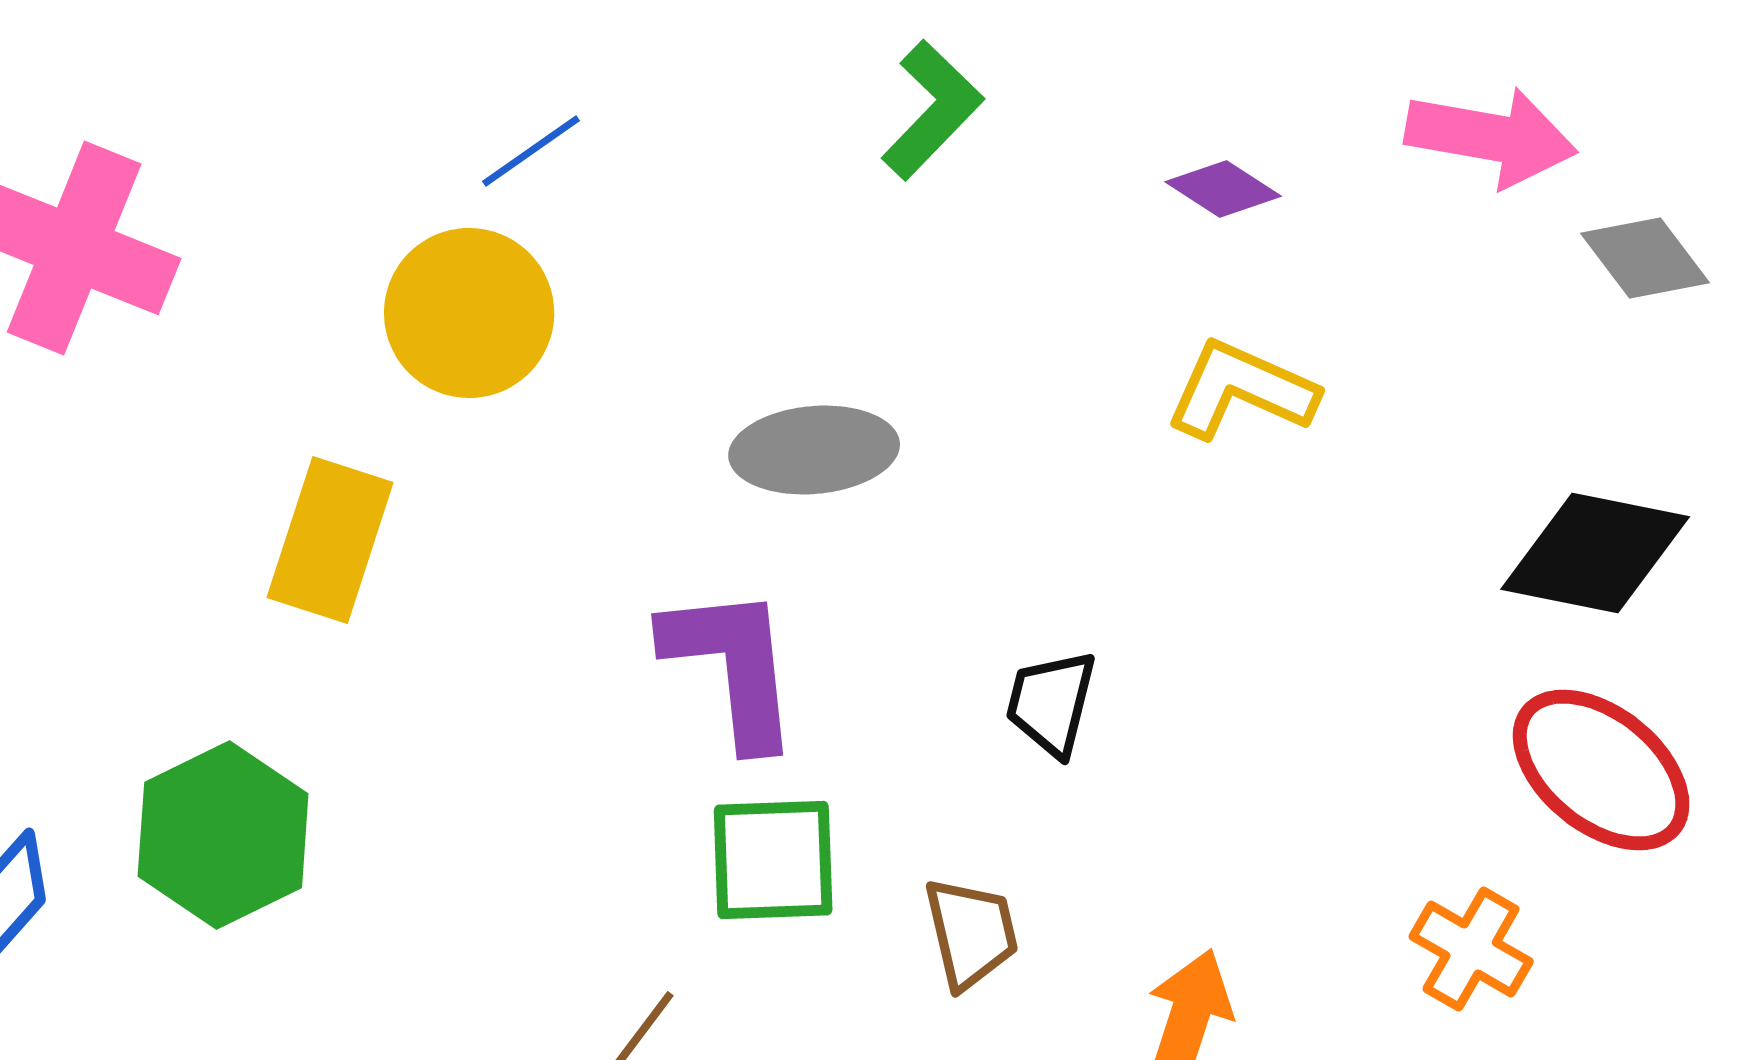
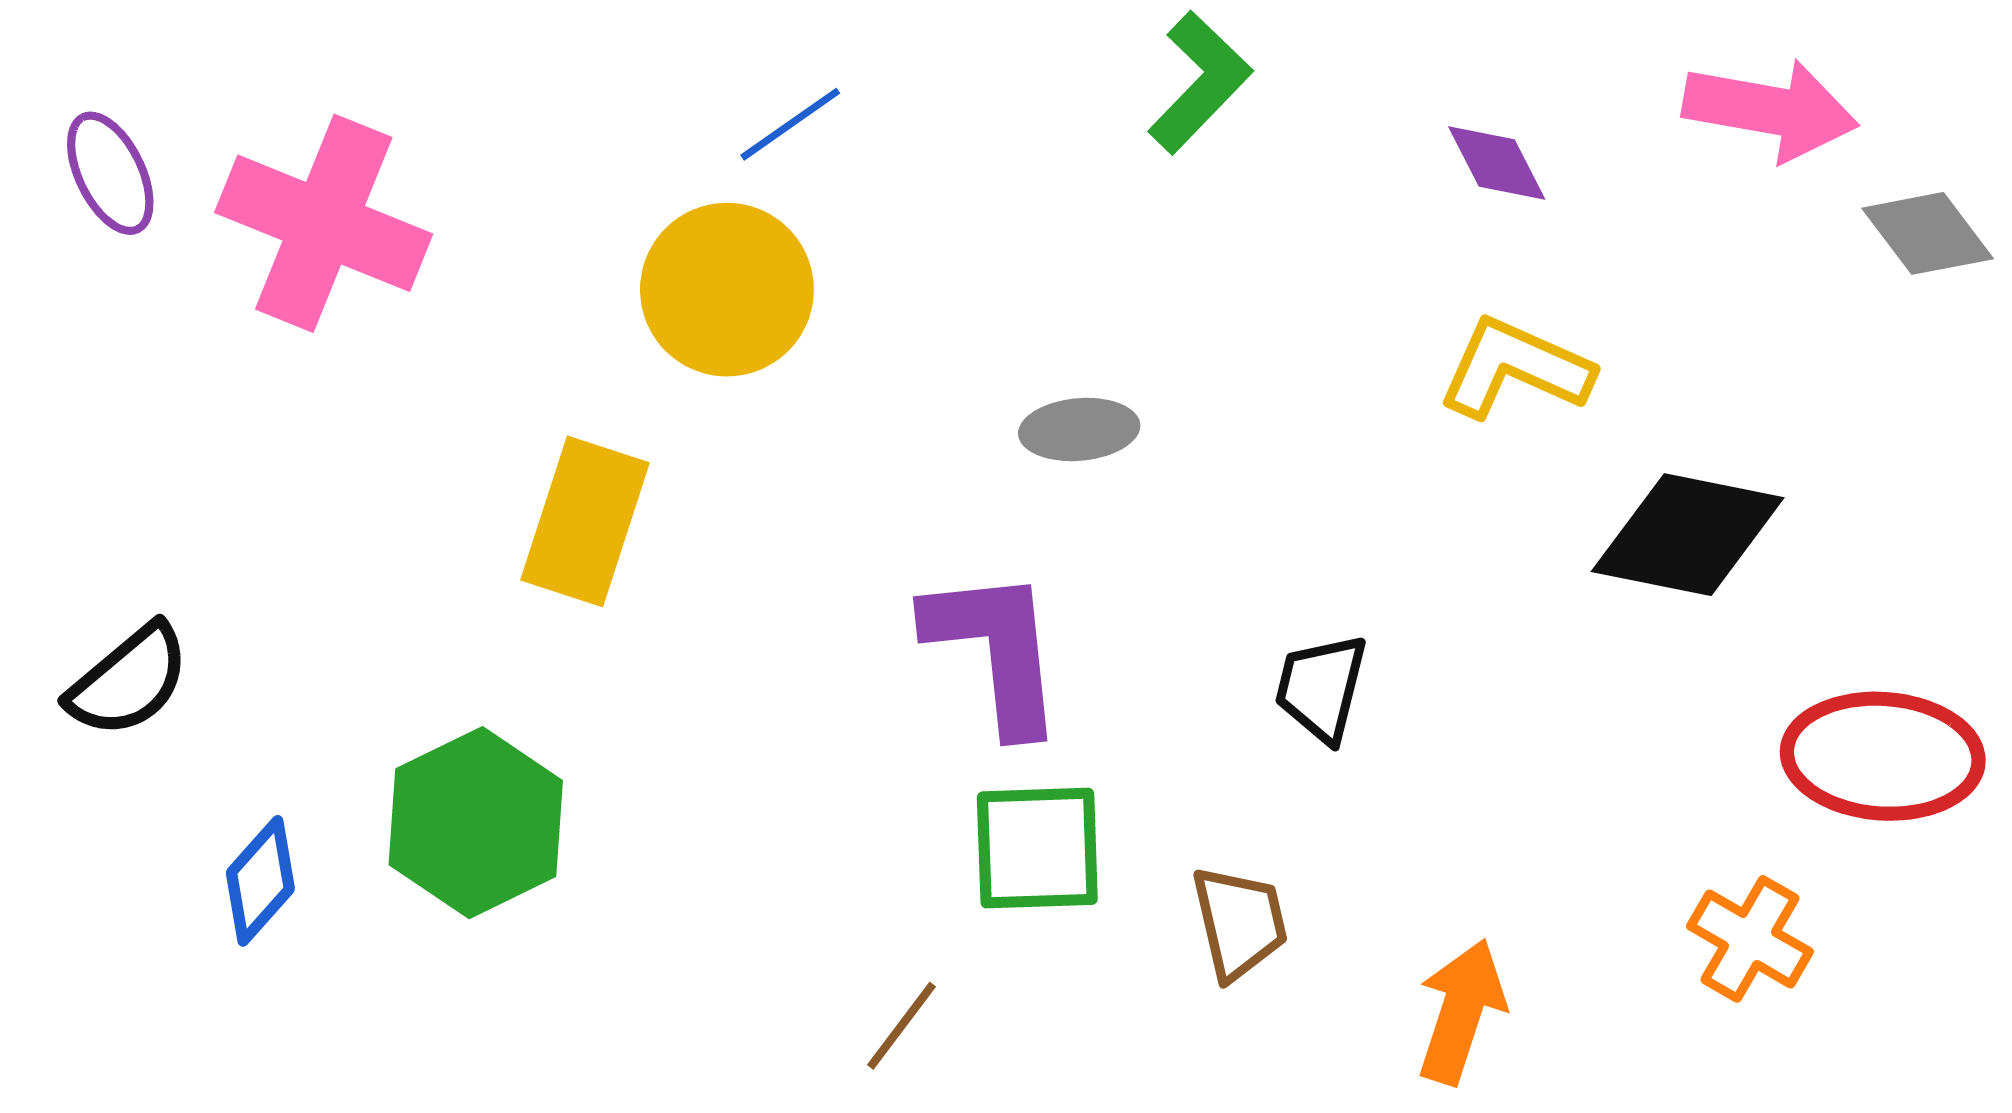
purple diamond: (1223, 189) -> (1497, 163), turned 30
gray ellipse: (814, 450) -> (1079, 429), size x0.7
black diamond: (1595, 553) -> (1688, 535), moved
red ellipse: (1601, 770) -> (1883, 756), turned -35

